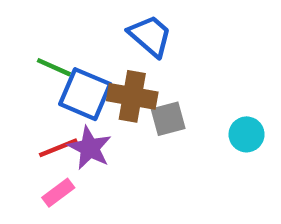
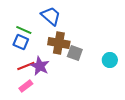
blue trapezoid: (150, 36) -> (51, 16), moved
blue square: (85, 94) -> (21, 42), moved, size x0.7
gray square: (168, 119) -> (75, 53), turned 35

